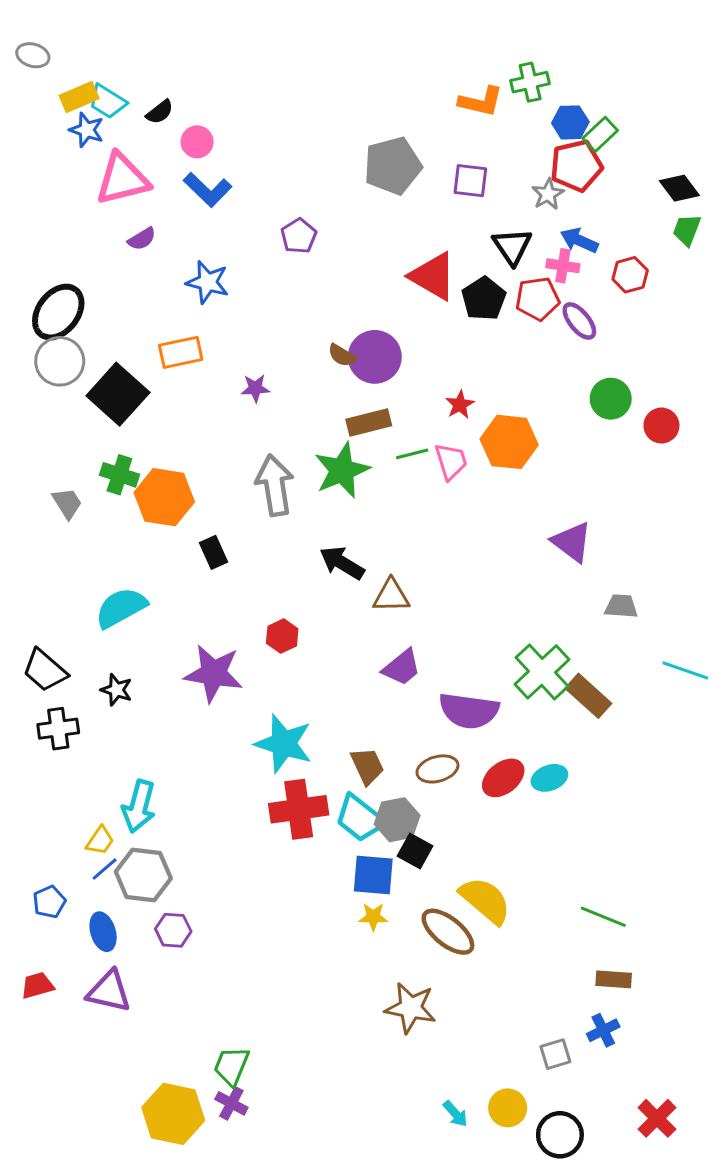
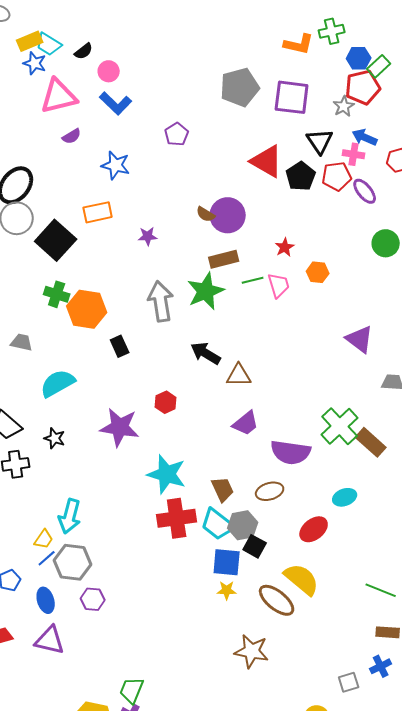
purple square: (470, 181) -> (292, 97), size x1.5
orange hexagon: (509, 442) -> (318, 272), size x0.6
gray trapezoid: (67, 503) -> (22, 342), moved, turned -45
red ellipse: (503, 778) -> (314, 529), moved

